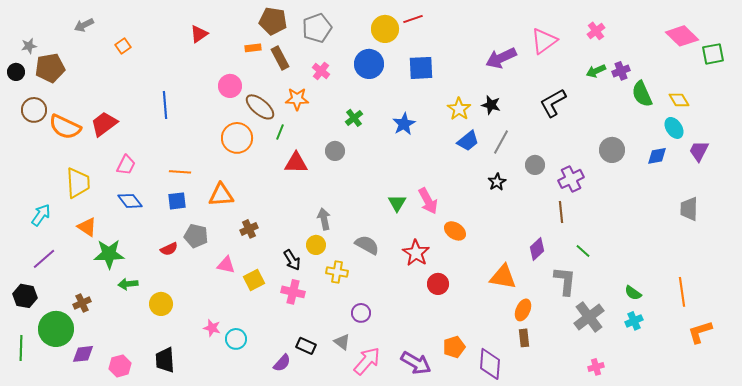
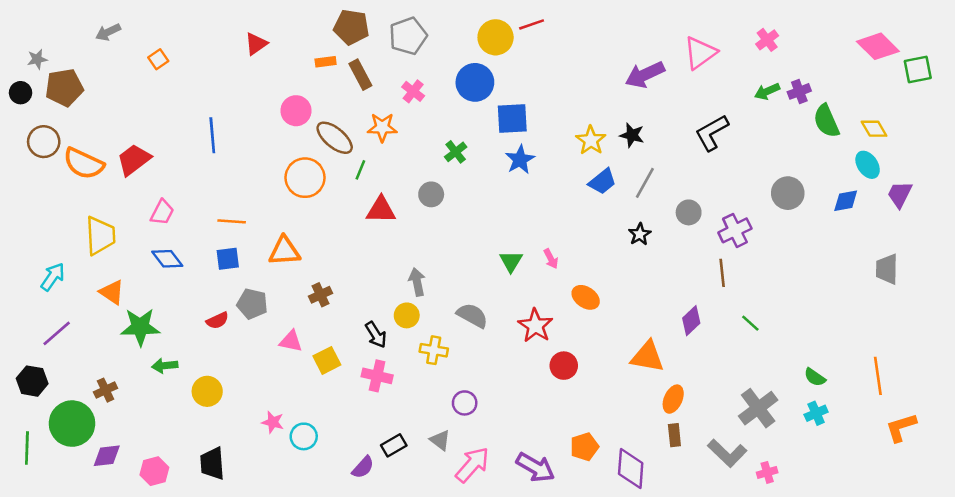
blue square: (421, 68) -> (512, 118), moved
pink arrow: (428, 201) -> (551, 259), size x0.6
gray L-shape: (565, 281) -> (727, 453), moved, turned 128
black rectangle: (306, 346) -> (394, 445), turned -54

